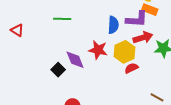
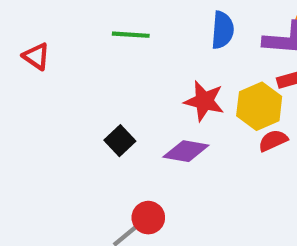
blue semicircle: (113, 25) -> (223, 30), moved
purple diamond: (75, 60) -> (186, 151), moved, turned -60

